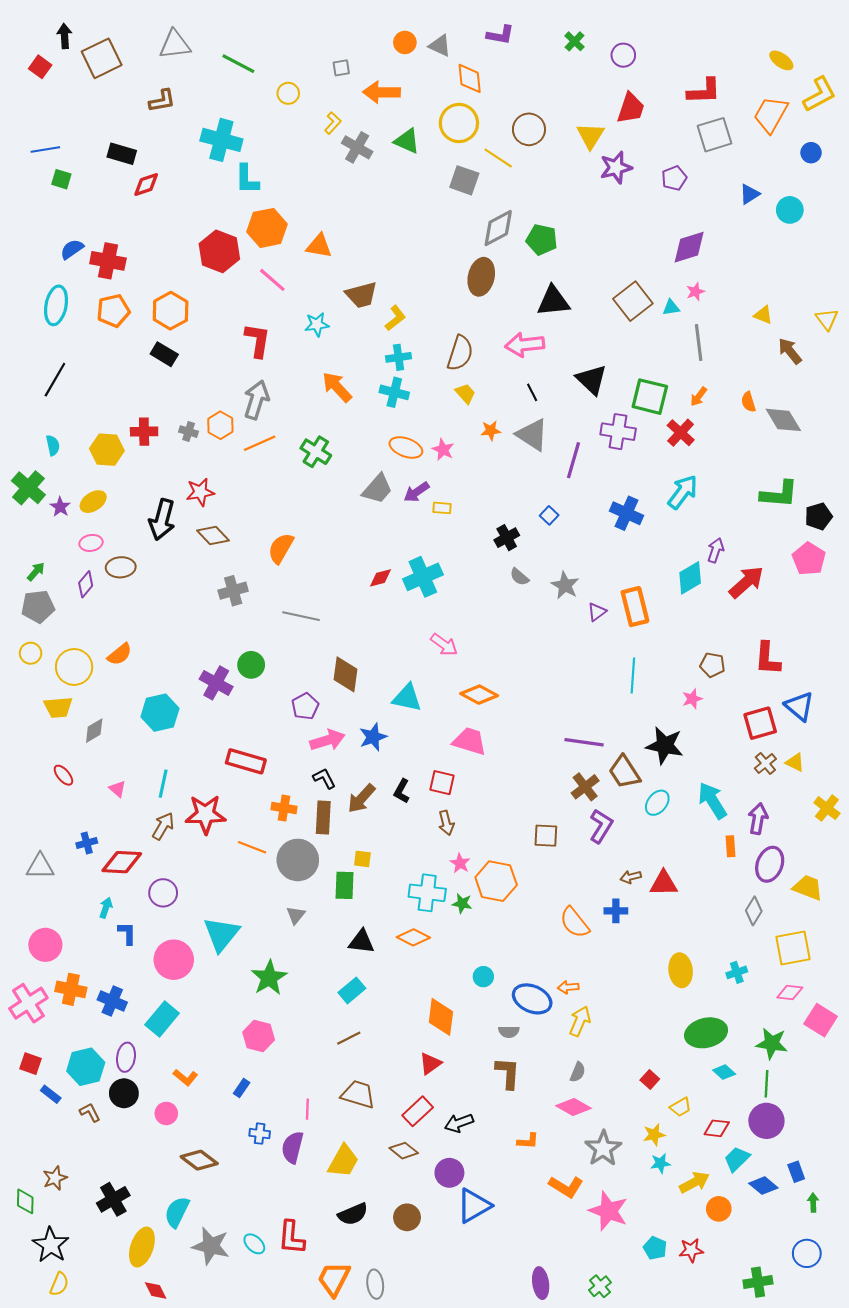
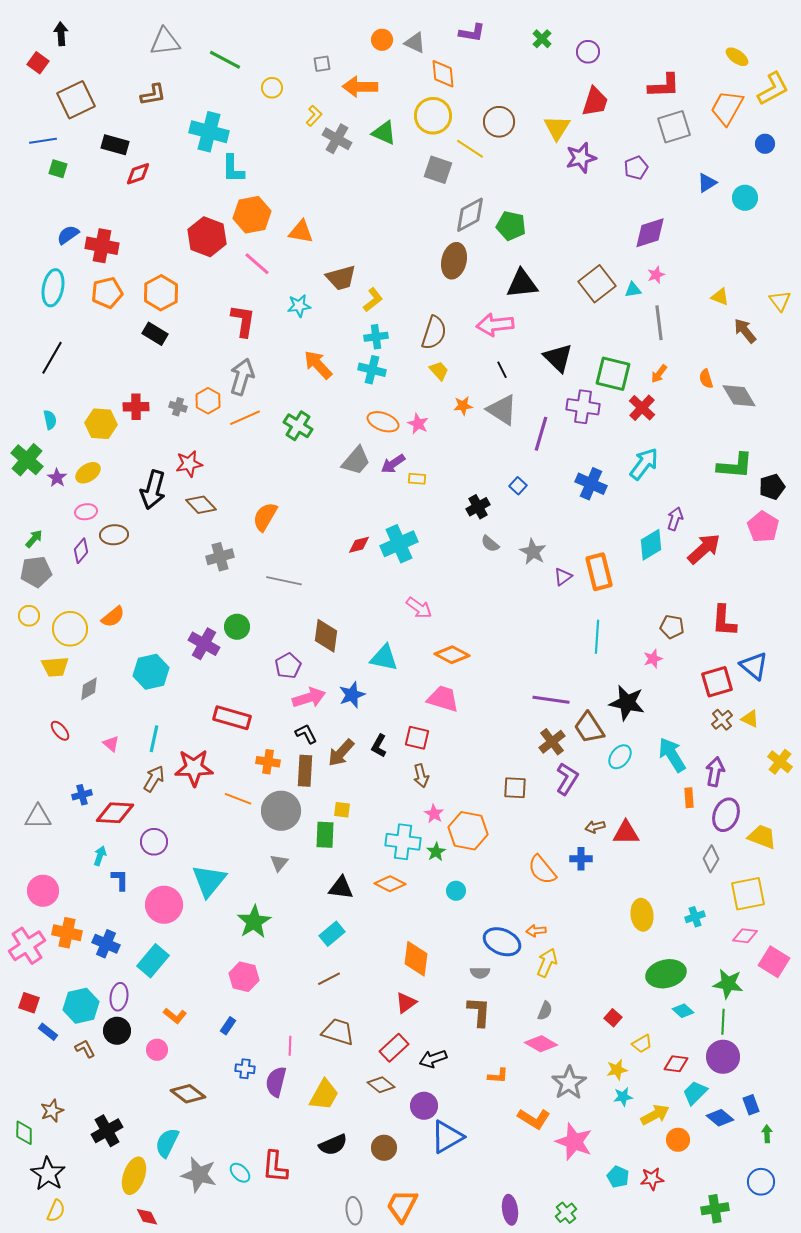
brown square: (102, 58) -> (76, 100), moved
green star: (462, 903) -> (436, 852), turned 30
cyan circle: (483, 977) -> (456, 891), moved
orange trapezoid: (334, 1279) -> (402, 1206), moved

